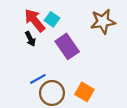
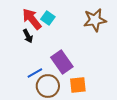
purple rectangle: (67, 46) -> (62, 62), moved
orange square: (84, 92) -> (78, 85), turned -36

